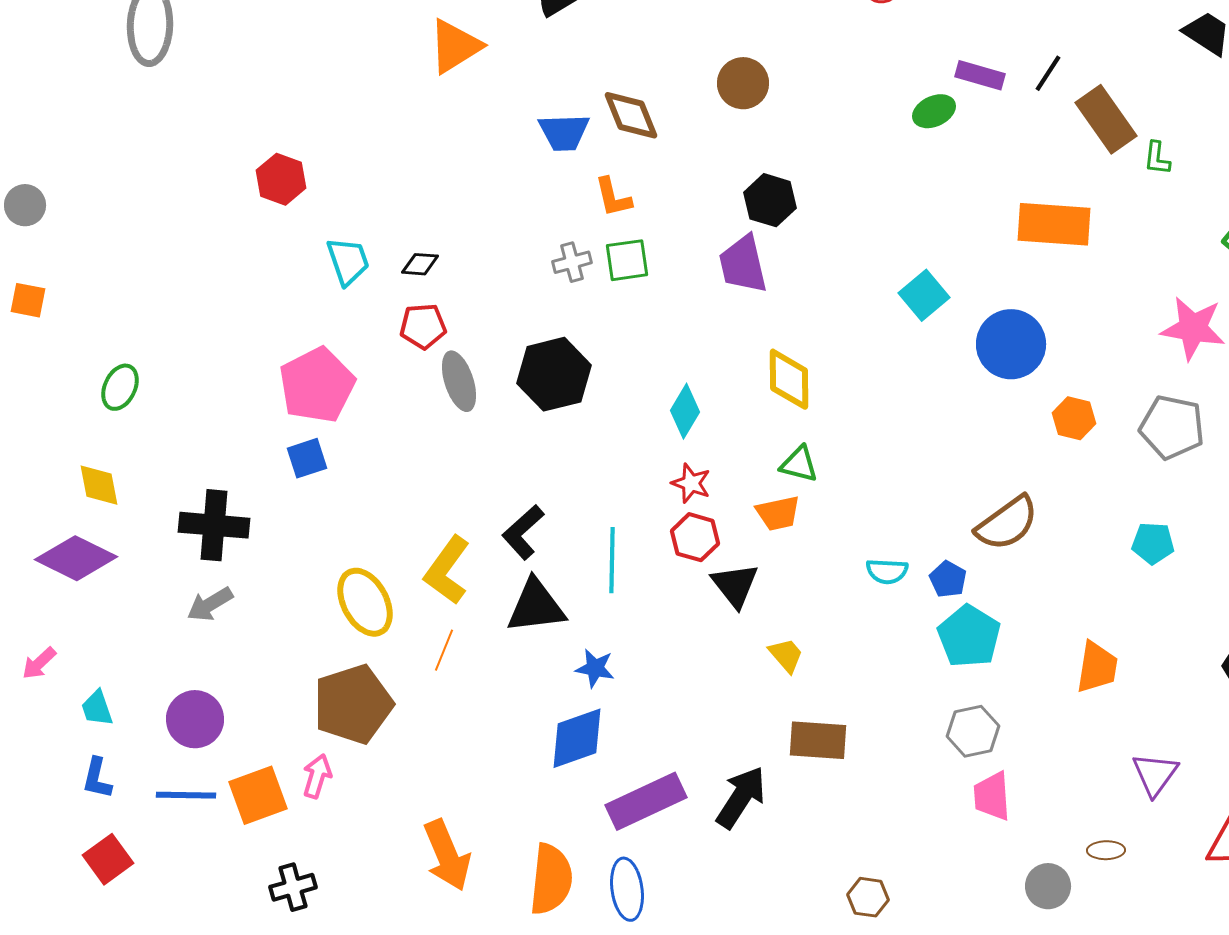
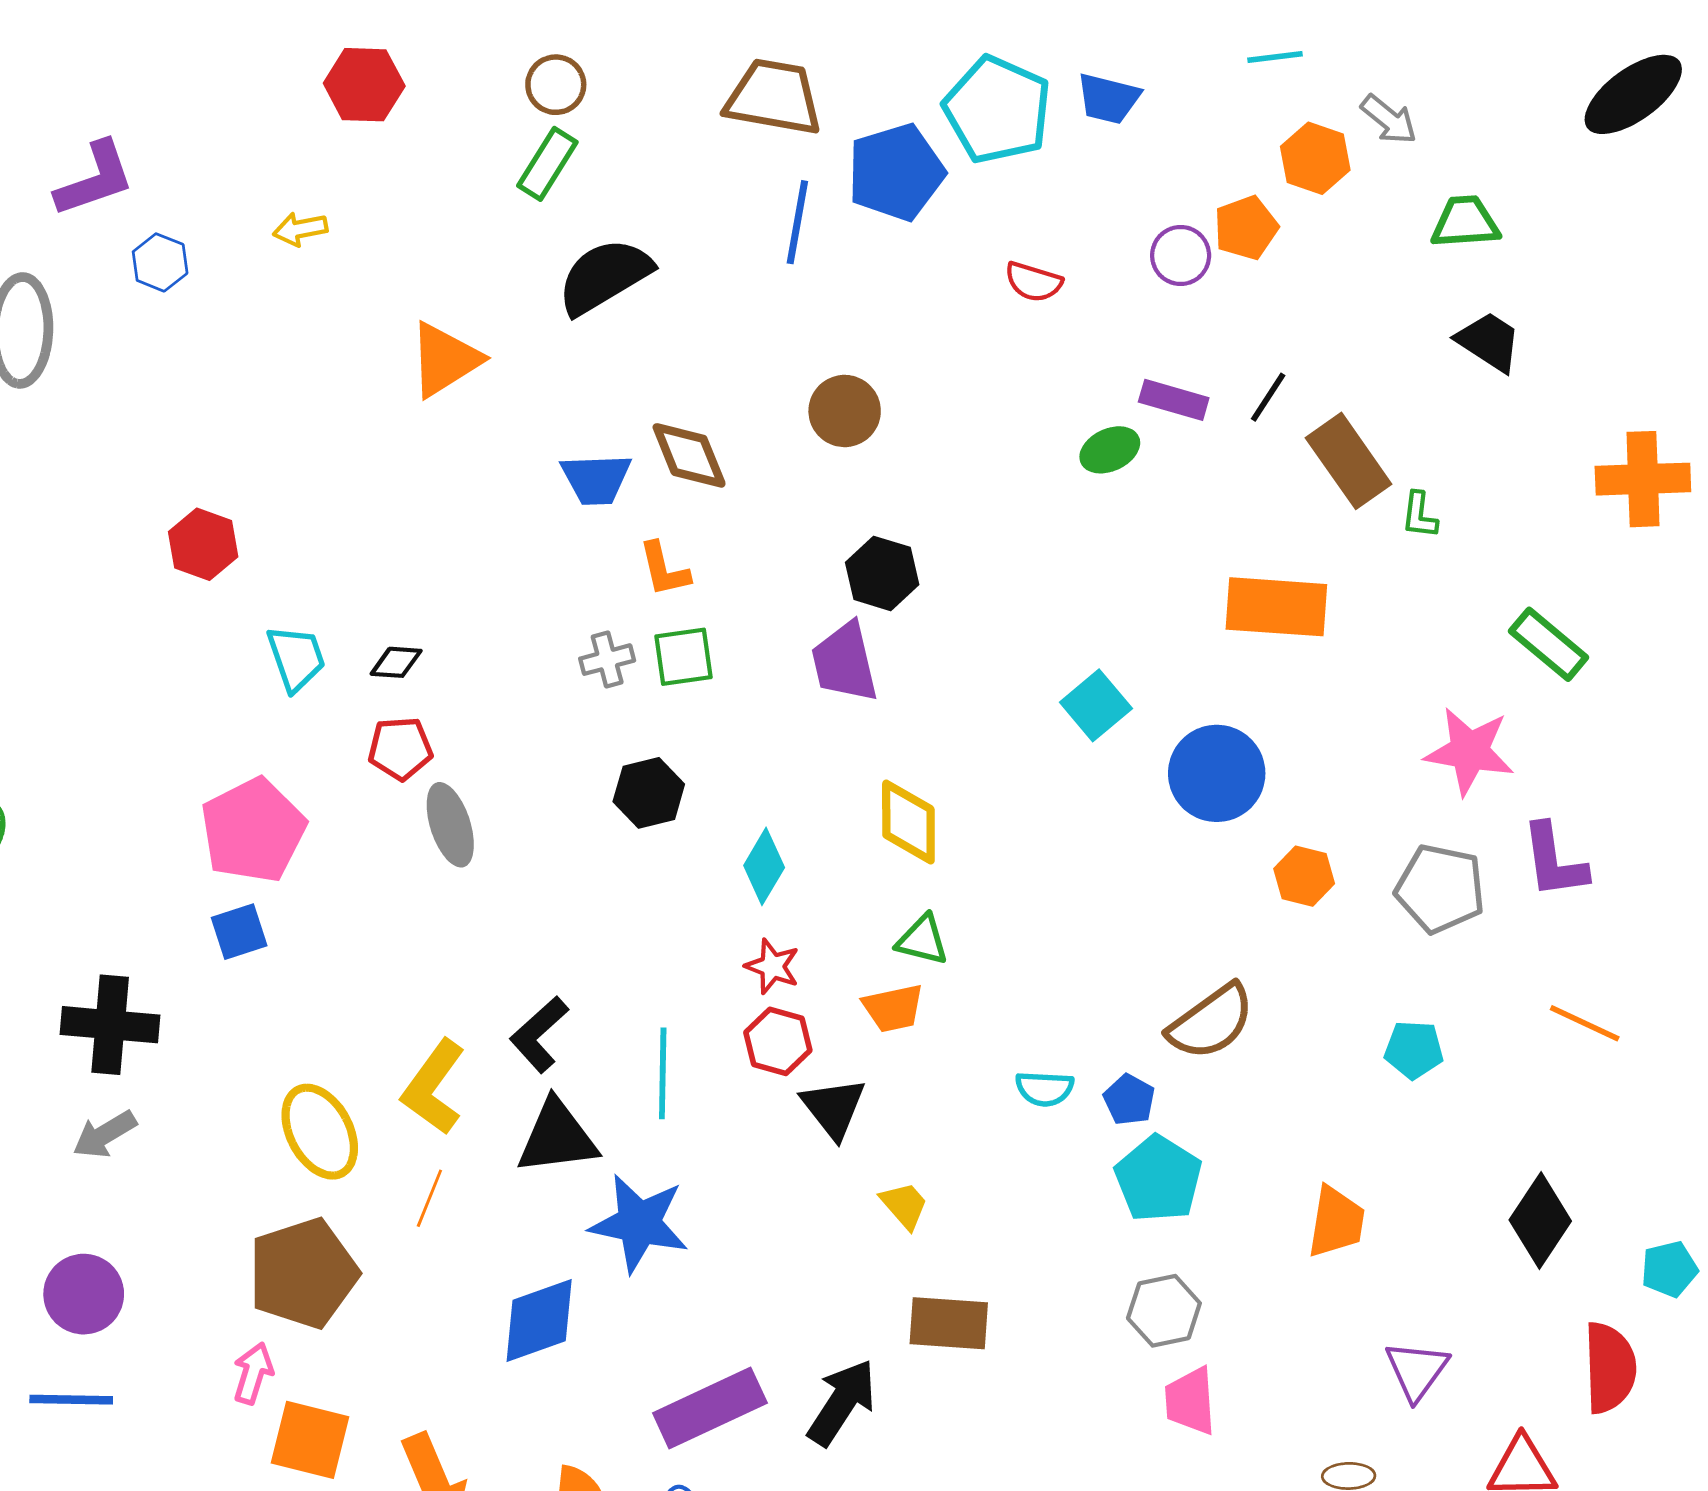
black hexagon: (554, 374) -> (649, 793), moved, size x0.7
blue star: (595, 668) -> (639, 1223), size x1.8
blue diamond: (577, 738) -> (539, 1320), moved
orange square: (258, 795) -> (310, 1440), moved, turned 34

